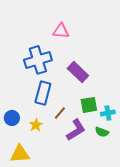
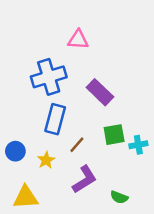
purple L-shape: (76, 130) -> (85, 179), moved
green semicircle: (102, 132) -> (119, 197), moved

